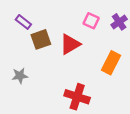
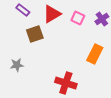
purple rectangle: (23, 22) -> (23, 10), moved
red triangle: (70, 44) -> (52, 14), moved

